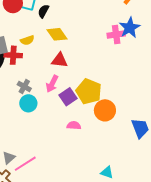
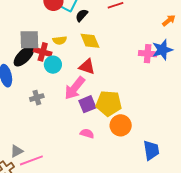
pink arrow: (52, 84) -> (75, 88), size x1.4
gray cross: (24, 87) -> (37, 98), moved, turned 32
yellow pentagon: (89, 91) -> (109, 103), turned -30
cyan circle: (28, 103) -> (53, 65), moved

